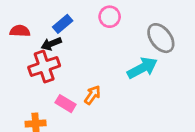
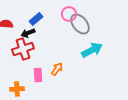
gray ellipse: (161, 38) -> (80, 24), moved
pink rectangle: (65, 104) -> (38, 75), turned 56

